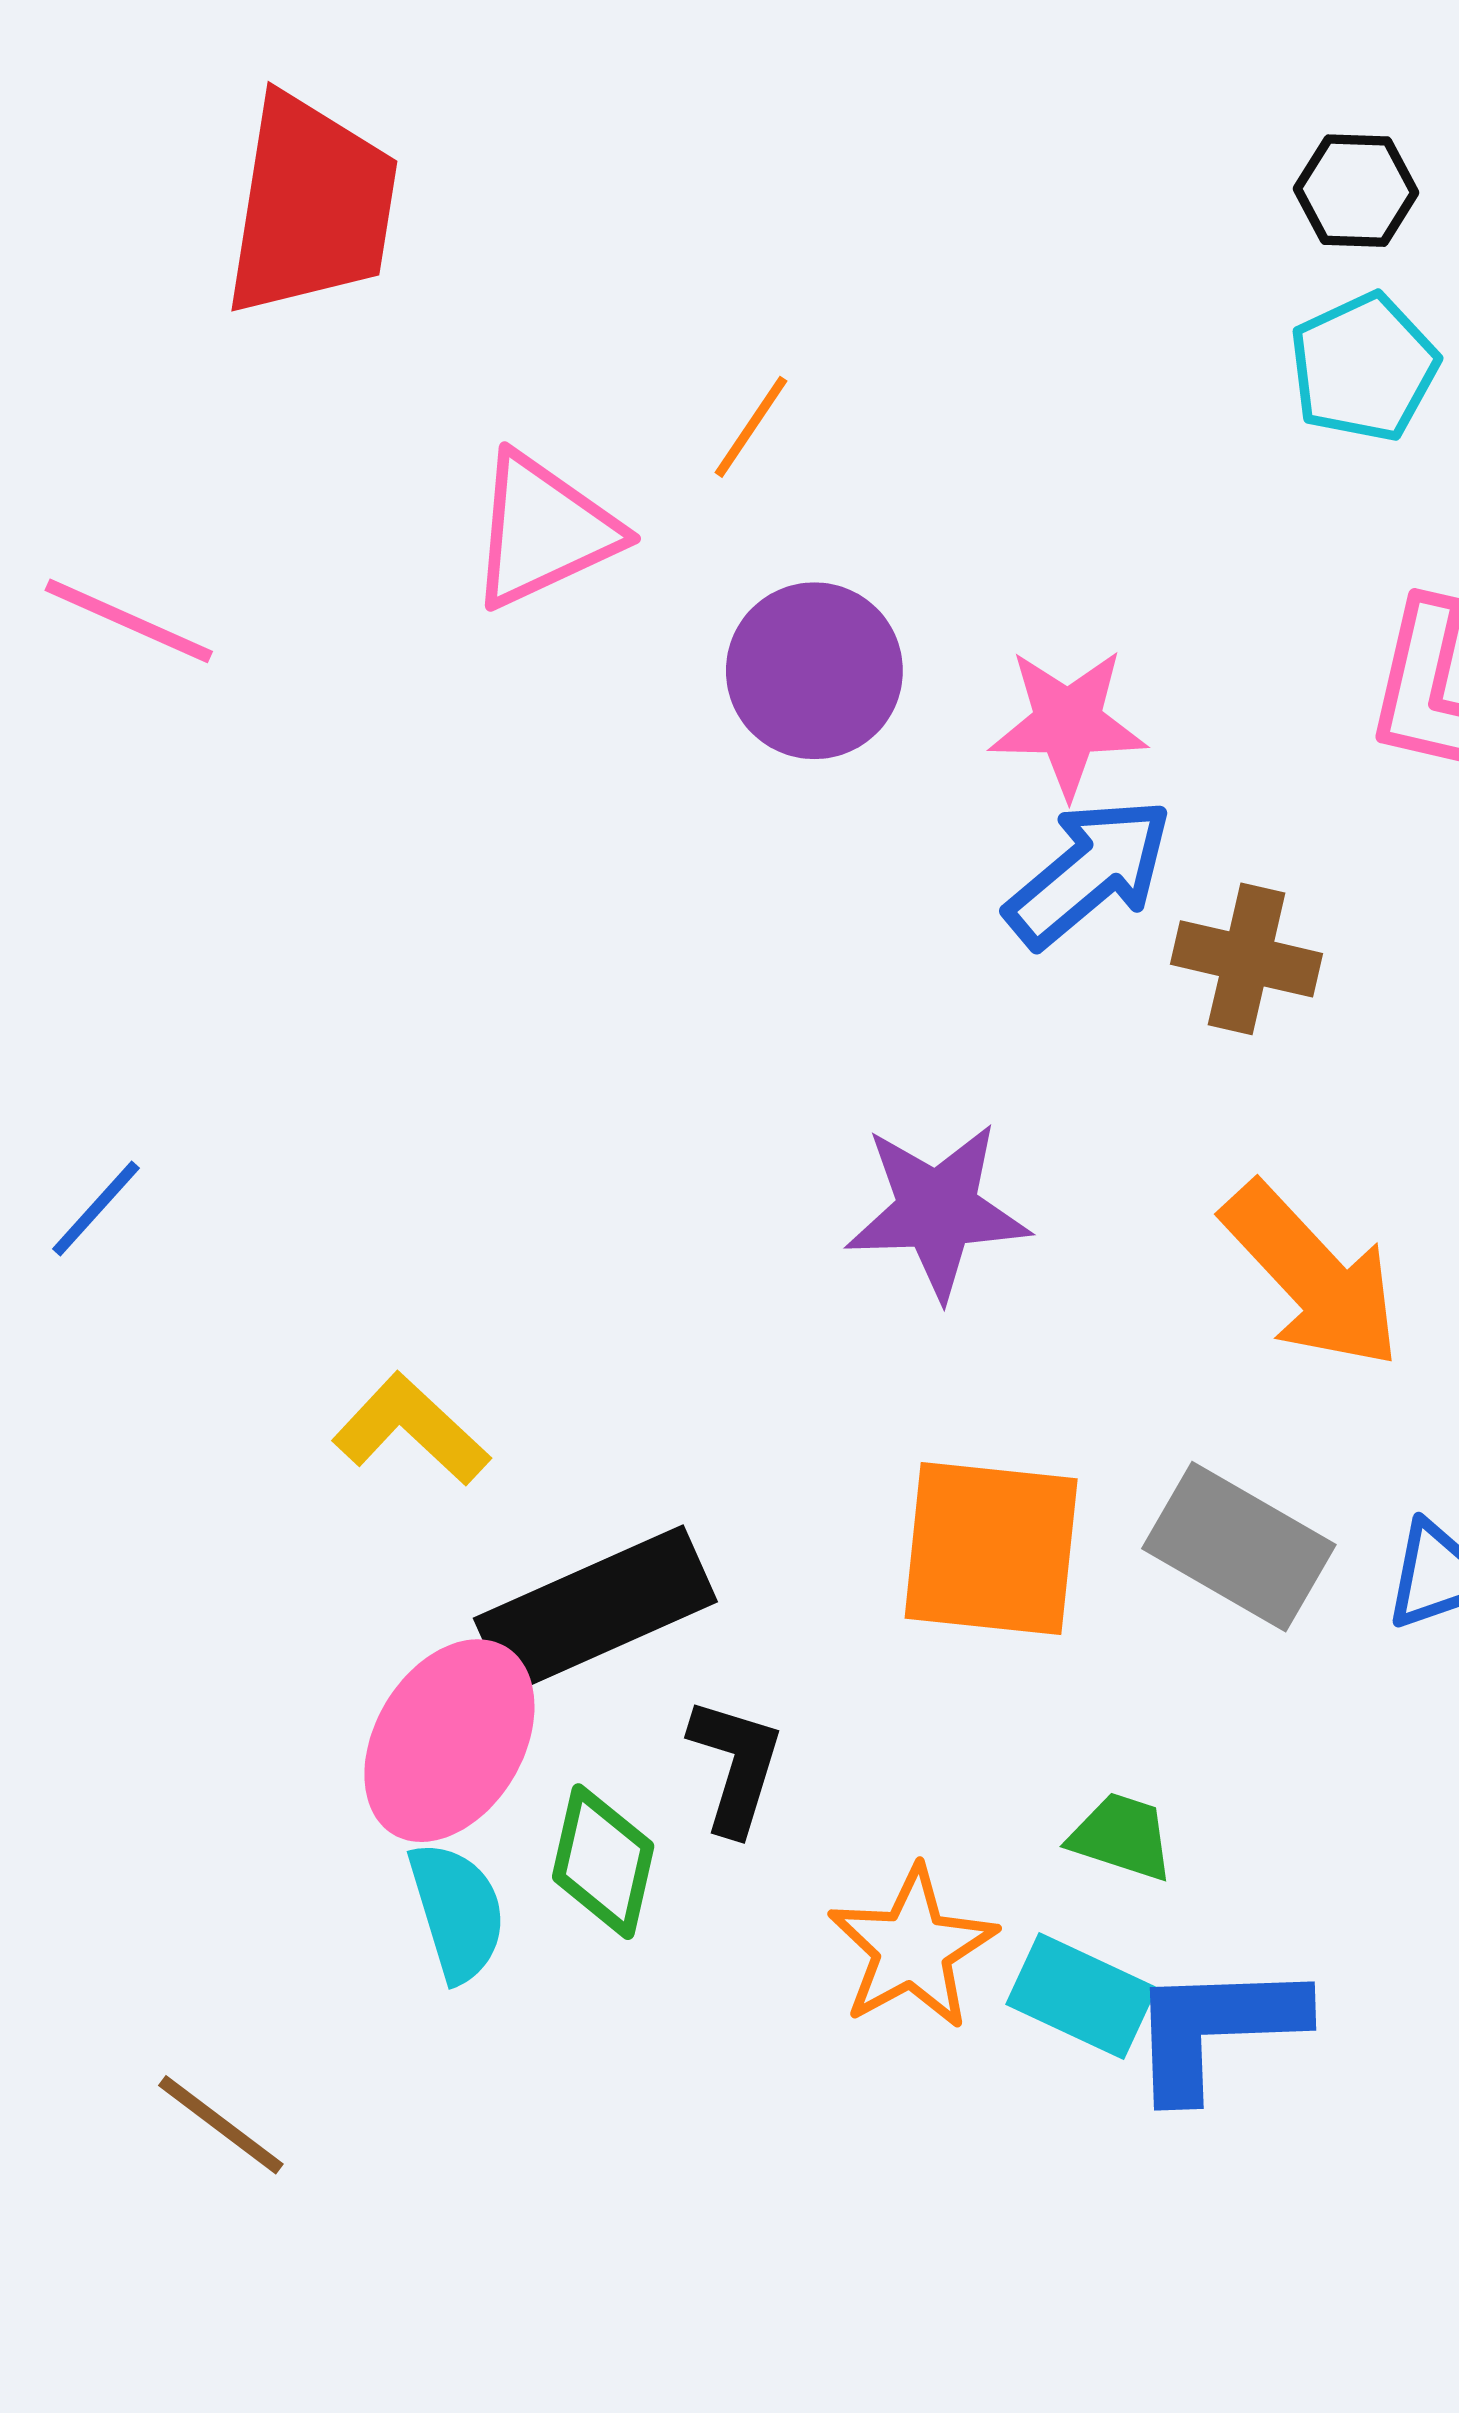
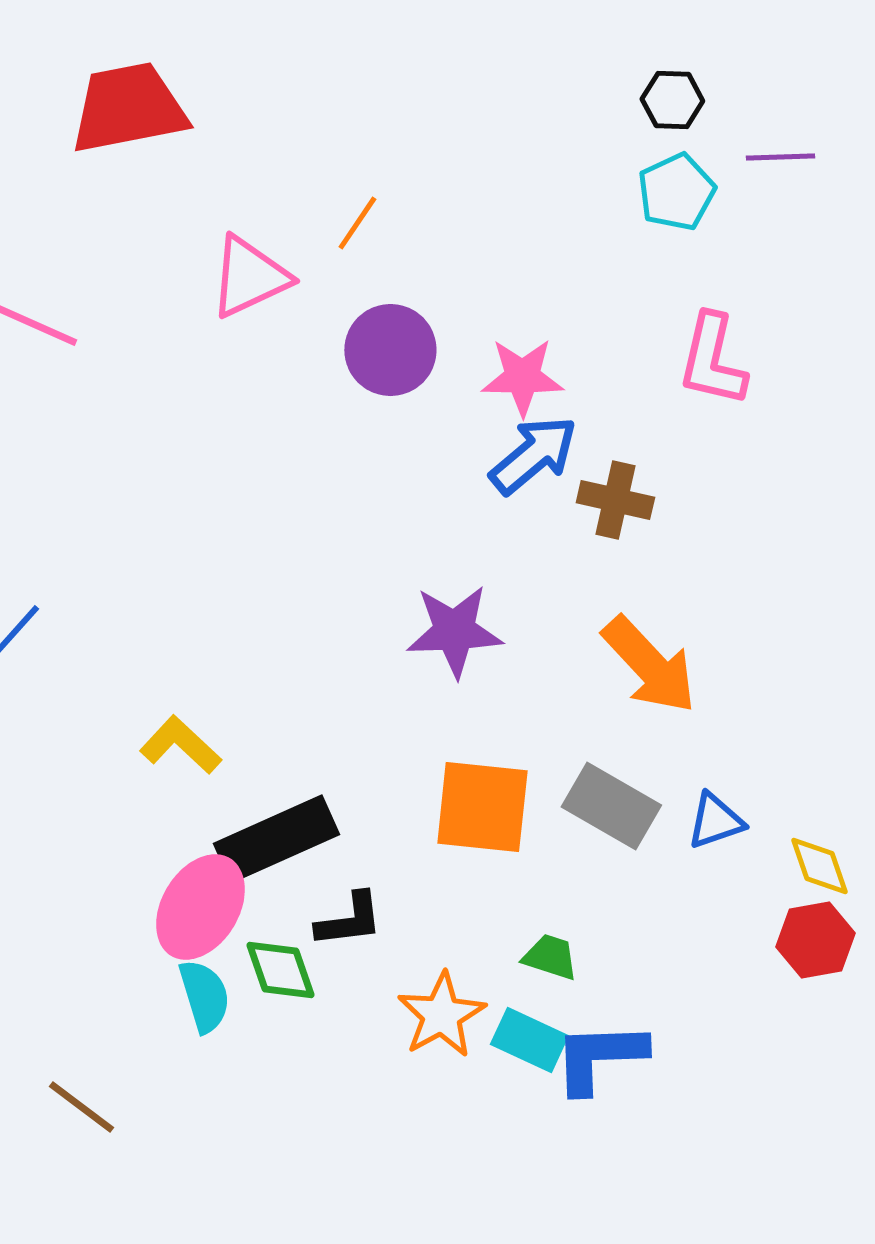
red trapezoid: (311, 206) -> (128, 108), turned -110
black L-shape: (736, 1766) -> (349, 920), turned 66
green diamond: (603, 1862) -> (280, 970), turned -32

